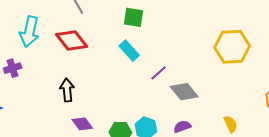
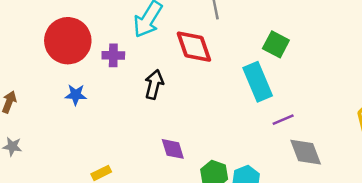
cyan rectangle: (129, 51) -> (258, 82), size x1.4
black arrow: (67, 90) -> (154, 84), moved

